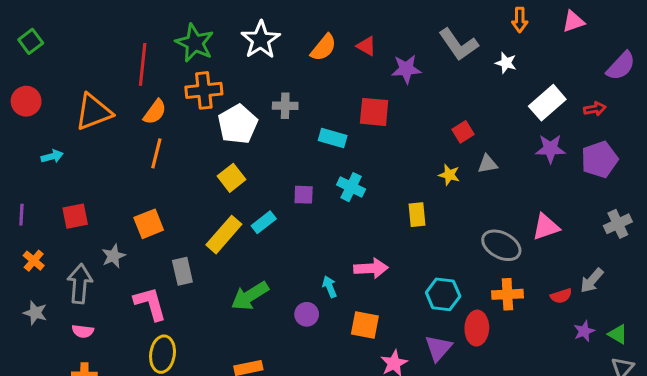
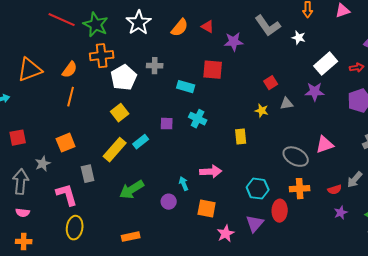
red line: (143, 64) -> (62, 20), moved, turned -72
purple star: (550, 149) -> (315, 92), moved
purple star: (584, 331) -> (341, 213), moved

